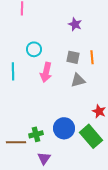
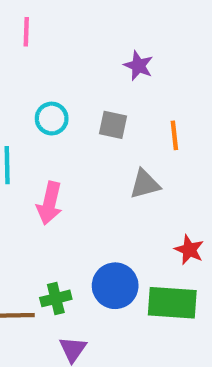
gray square: (73, 57) -> (113, 125), moved
pink arrow: (46, 72) -> (50, 203), moved
green rectangle: (91, 136) -> (172, 303), turned -45

